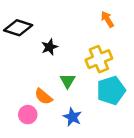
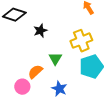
orange semicircle: (43, 96) -> (35, 72), turned 98

